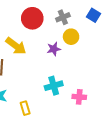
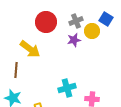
yellow circle: (71, 37) -> (92, 31), moved
purple star: (54, 49) -> (74, 40), moved

